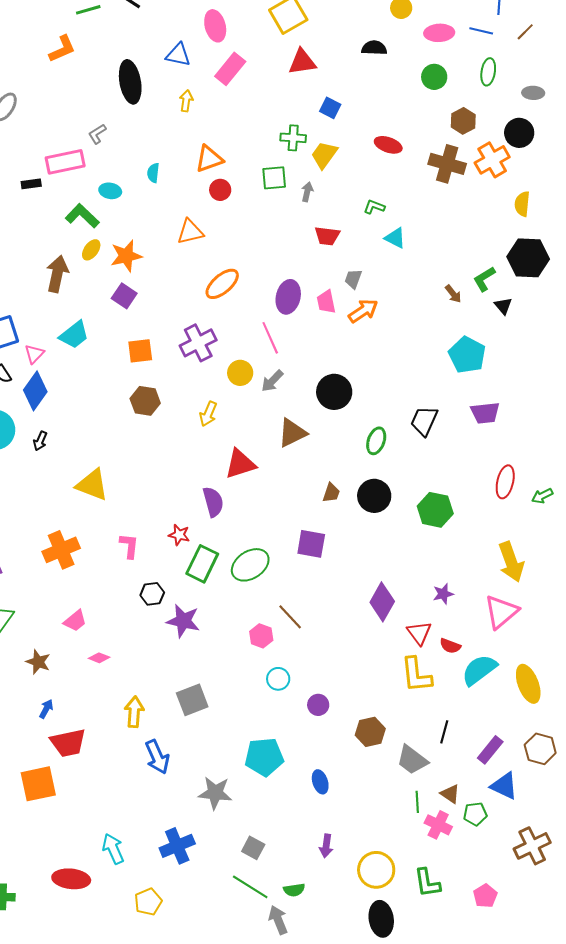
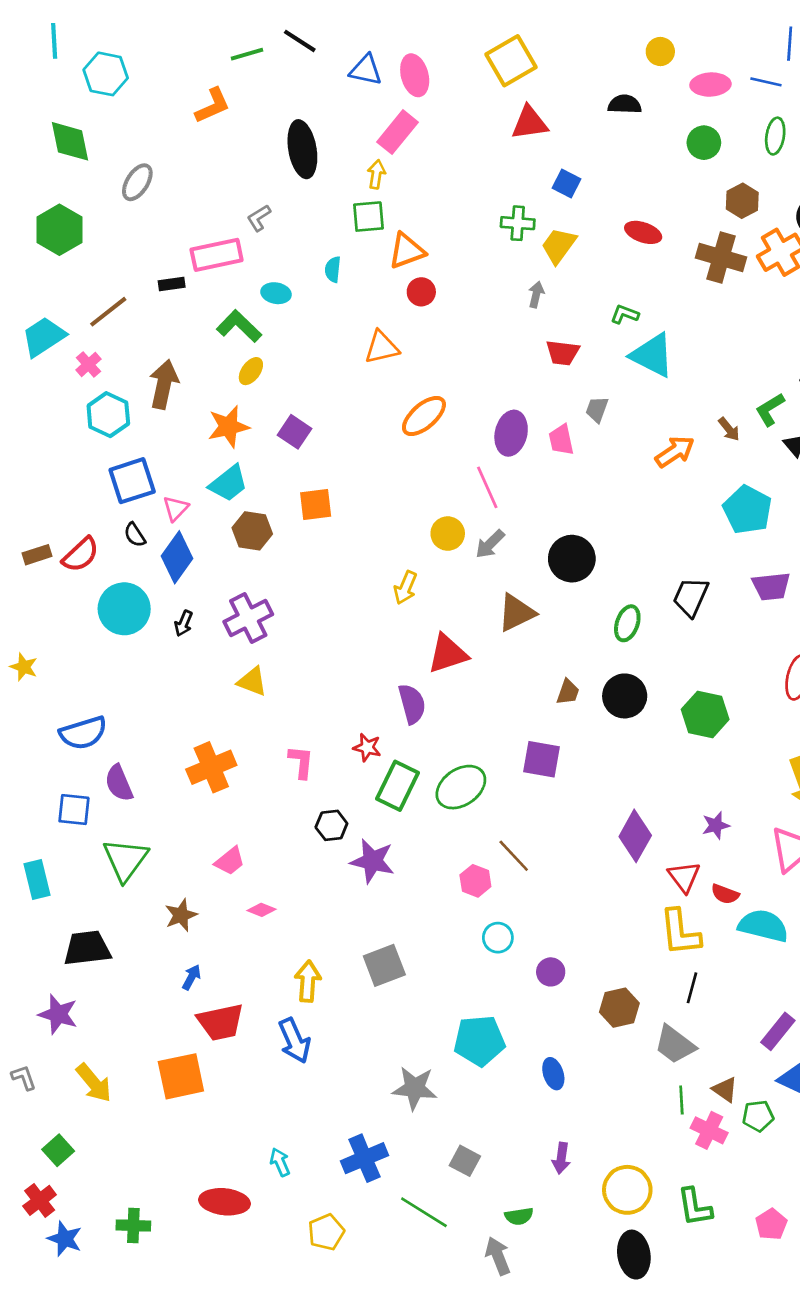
blue triangle: (178, 55) -> (366, 70), moved
pink rectangle: (230, 69) -> (398, 132), moved
green square: (274, 178) -> (368, 217), moved
cyan triangle: (395, 238) -> (652, 355), size x1.6
orange star: (126, 256) -> (228, 427), moved
brown arrow: (57, 274) -> (164, 384), moved
orange arrow: (363, 311) -> (675, 452), moved
purple cross: (198, 343) -> (248, 618), moved
brown hexagon: (145, 401) -> (252, 531), moved
yellow triangle: (92, 485) -> (252, 681), size x0.7
brown star: (38, 662) -> (181, 915), turned 30
cyan semicircle: (479, 670) -> (763, 926), turned 51
black line: (444, 732) -> (692, 988), moved
blue arrow: (157, 757) -> (294, 1041), moved
cyan arrow: (113, 849) -> (280, 1162), size x0.7
green line: (250, 887) -> (424, 1212), moved

